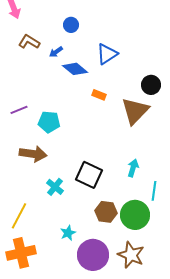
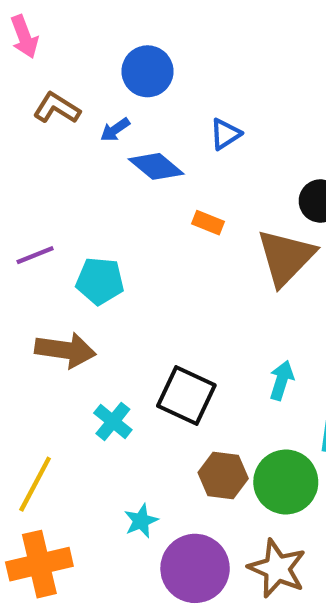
blue circle: (71, 25) -> (147, 71), size x1.5
blue triangle: (107, 54) -> (225, 134), size x0.7

